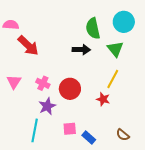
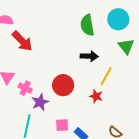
green triangle: (115, 49) -> (126, 46), moved
black arrow: (81, 50) -> (89, 56), moved
pink cross: (43, 83) -> (25, 88), moved

